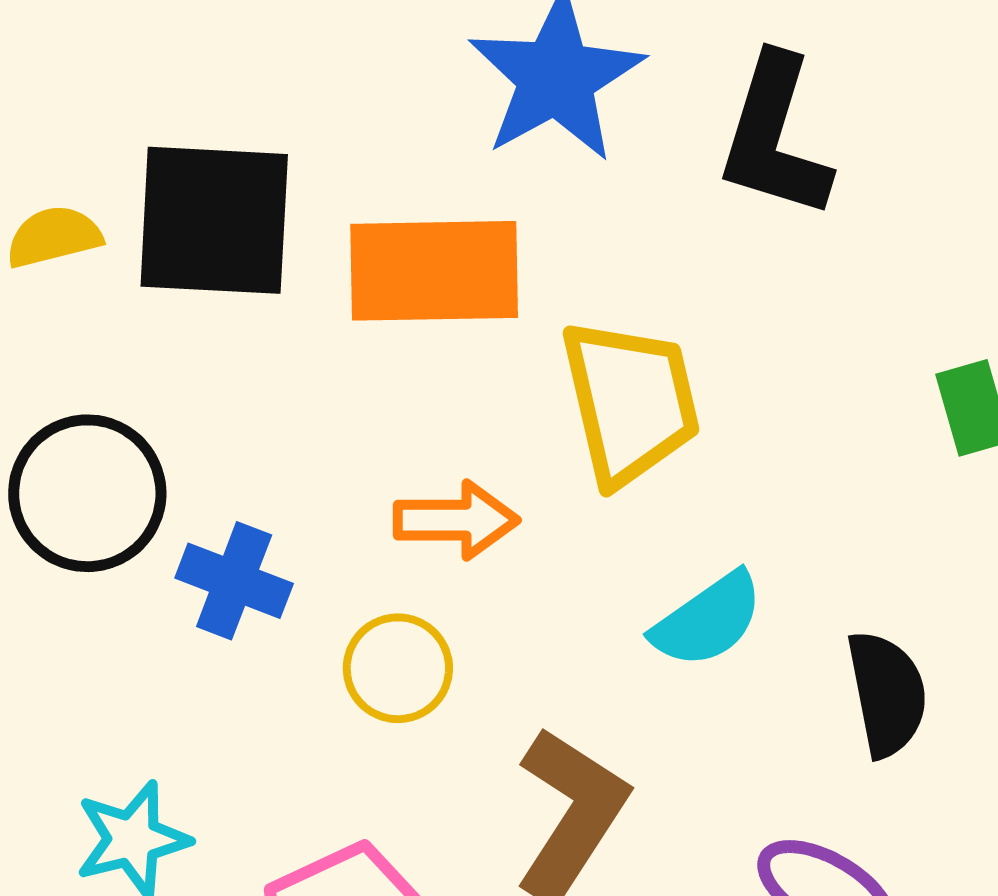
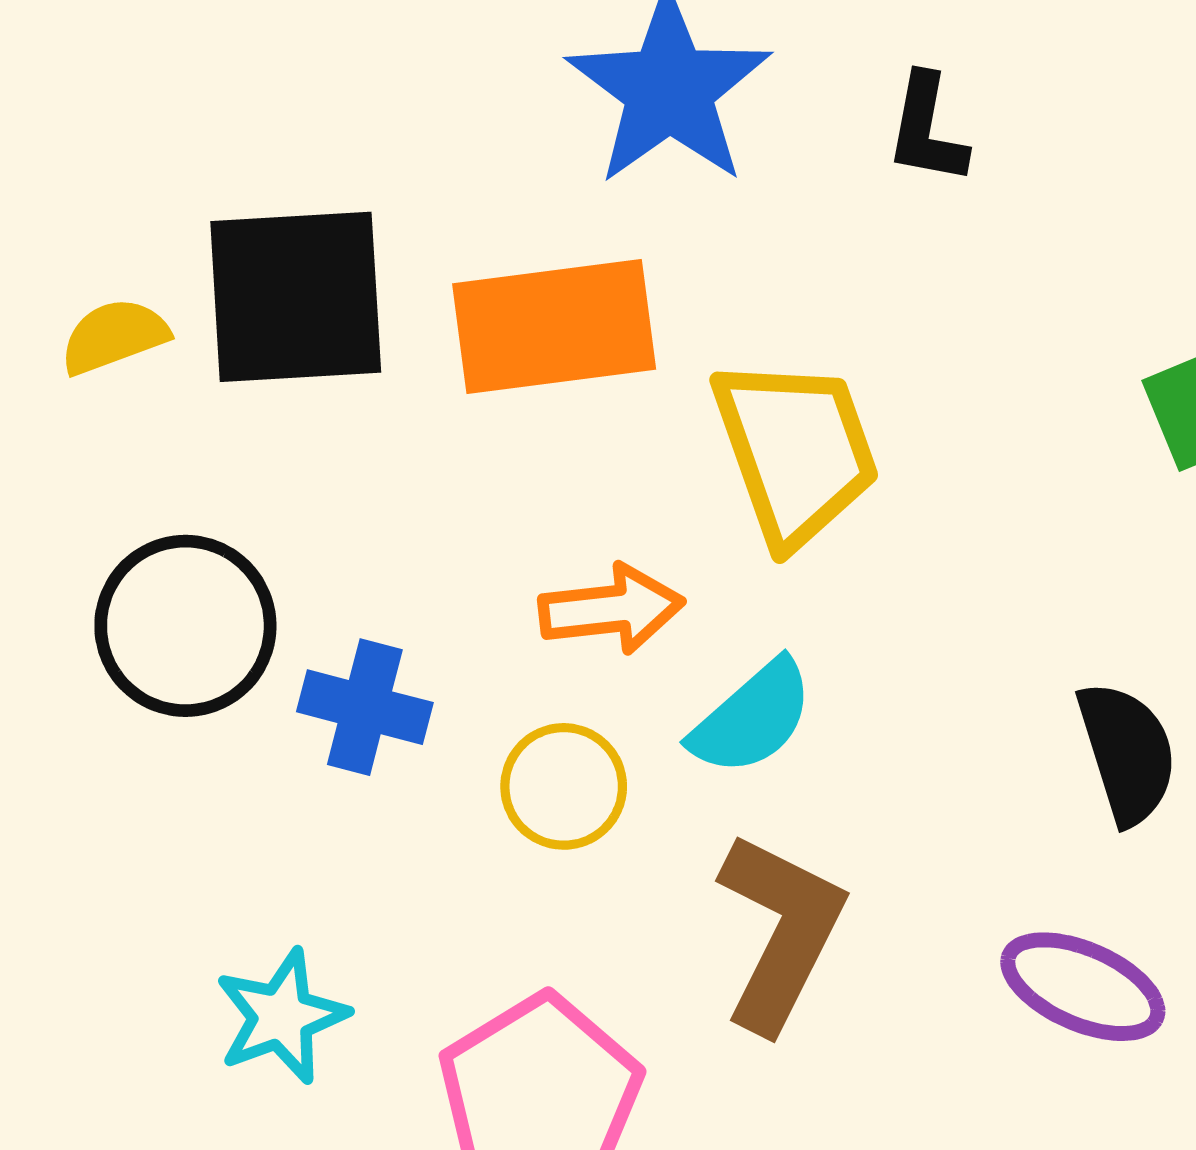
black L-shape: (775, 137) -> (927, 129), size x0.6
cyan semicircle: (708, 620) -> (752, 718), moved

